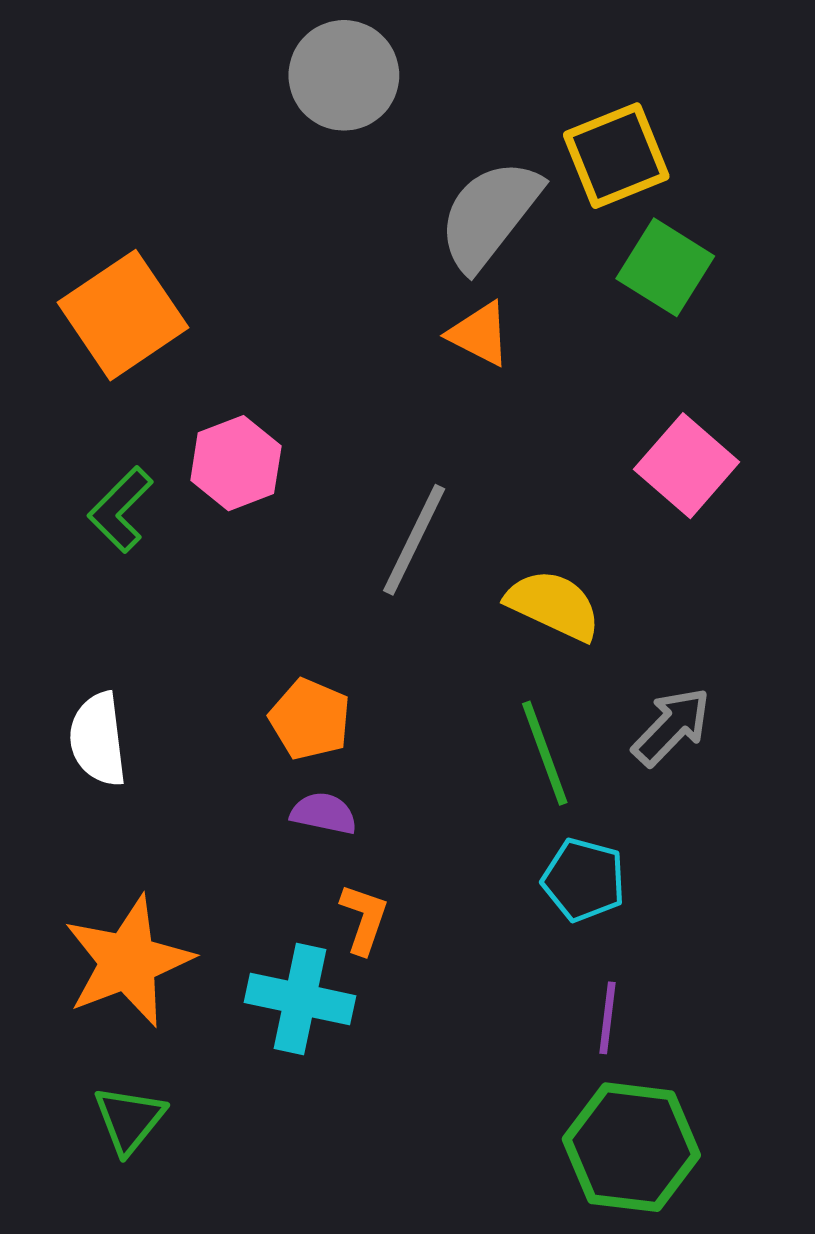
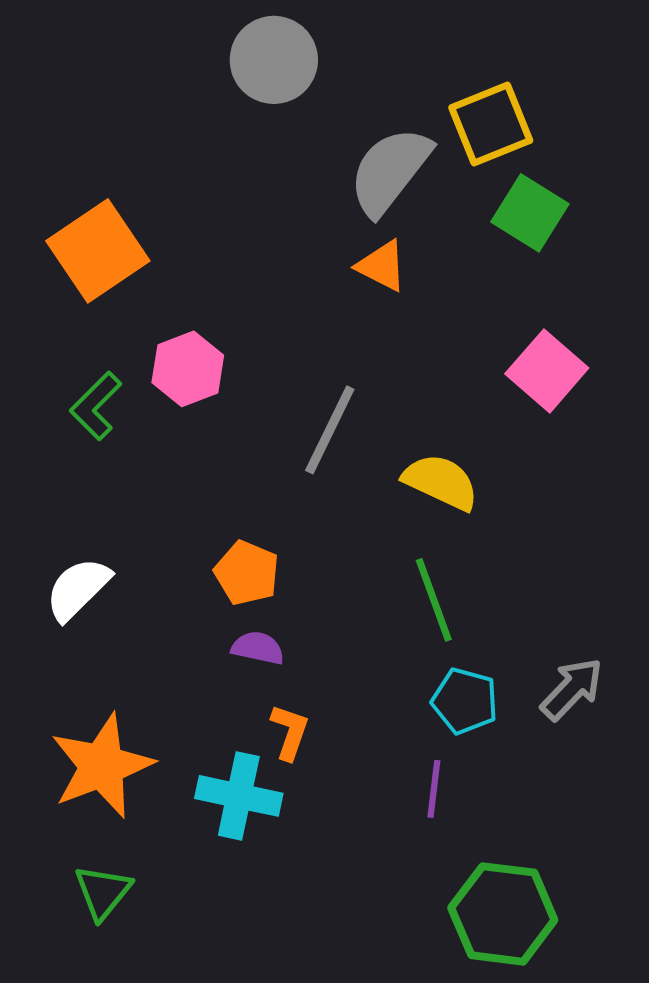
gray arrow: (671, 727) -> (572, 689), moved
white semicircle: (98, 739) -> (78, 589), turned 52
purple line: (607, 1018) -> (434, 789), moved

